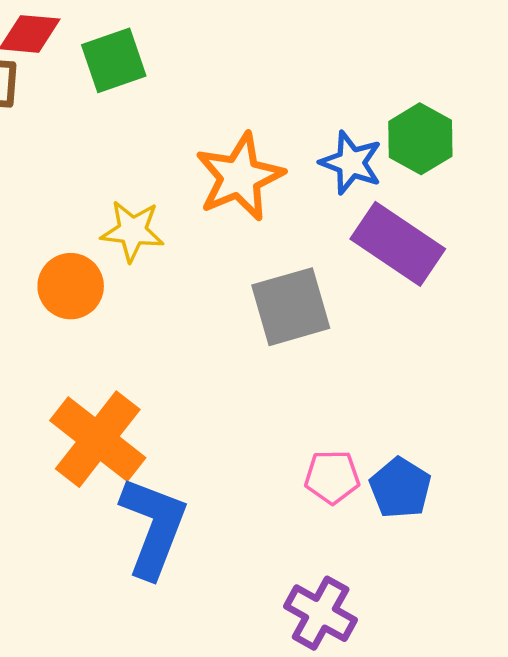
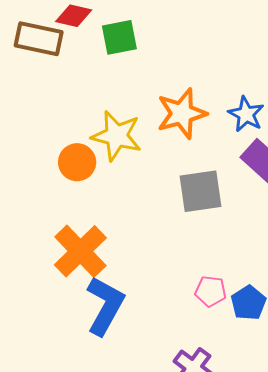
yellow star: (132, 231) -> (117, 136), size x1.4

